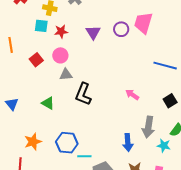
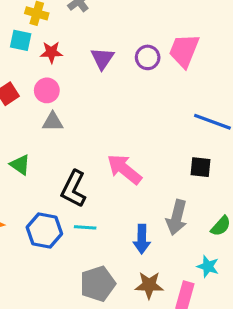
black L-shape: (83, 94) -> (74, 189), moved
pink arrow: (132, 95) -> (124, 169), moved, size x1.6
black square: (170, 101) -> (200, 167), moved, turned 32
cyan star: (164, 146) -> (208, 266), moved
cyan line: (84, 156) -> (85, 227), moved

